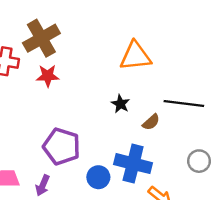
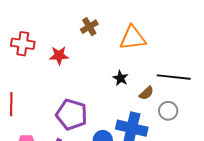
brown cross: (41, 38) -> (89, 27), moved, size x0.6
gray circle: (199, 161) -> (168, 111), moved

